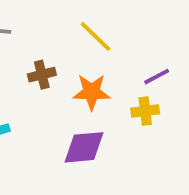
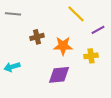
yellow line: (95, 36) -> (76, 14), moved
purple line: (157, 77) -> (98, 30), moved

